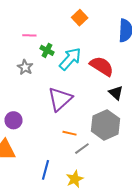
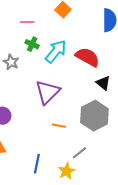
pink line: (29, 35) -> (27, 22), moved
gray line: (82, 149) -> (79, 153), moved

